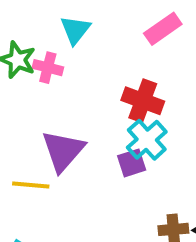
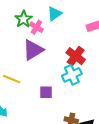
purple triangle: (63, 151) -> (33, 50), moved
purple square: (132, 163) -> (46, 92), moved

